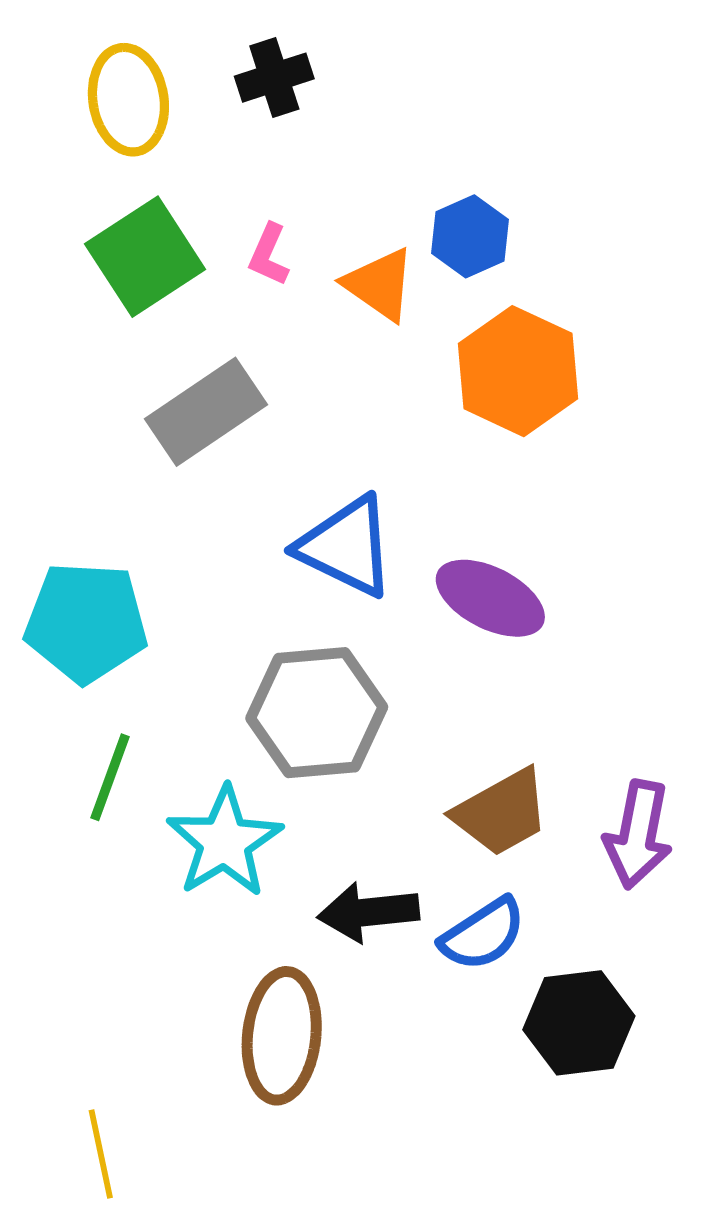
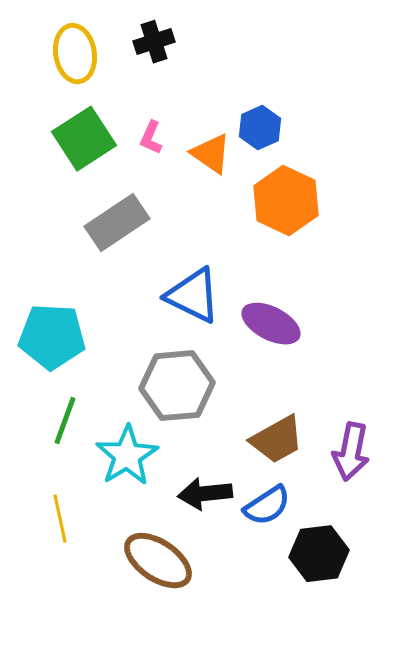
brown ellipse: (282, 1036) -> (158, 561), turned -62
yellow line: (101, 1154) -> (60, 519), moved

